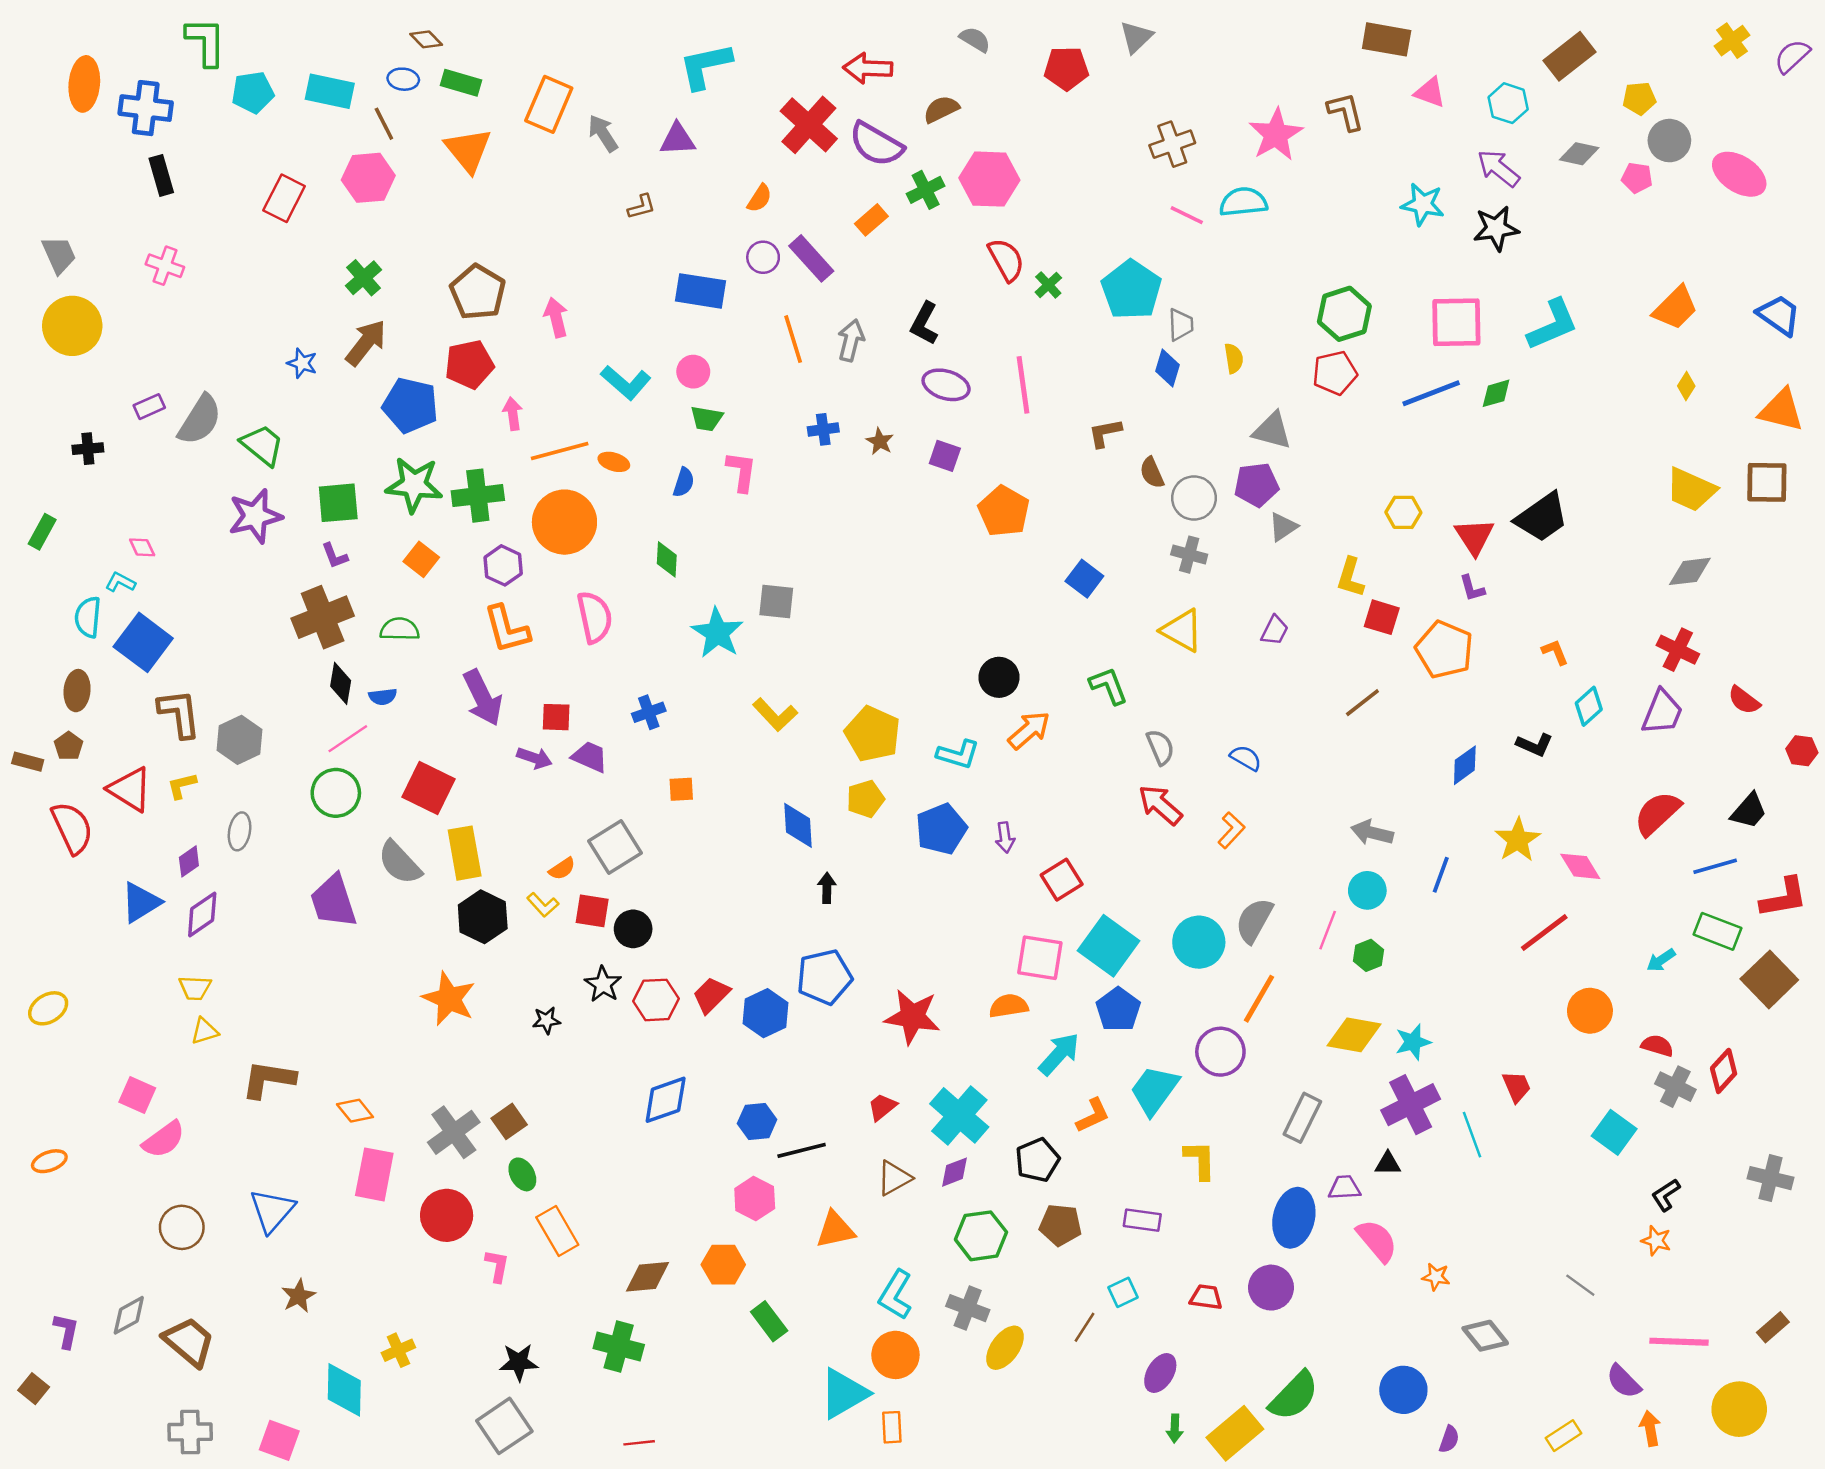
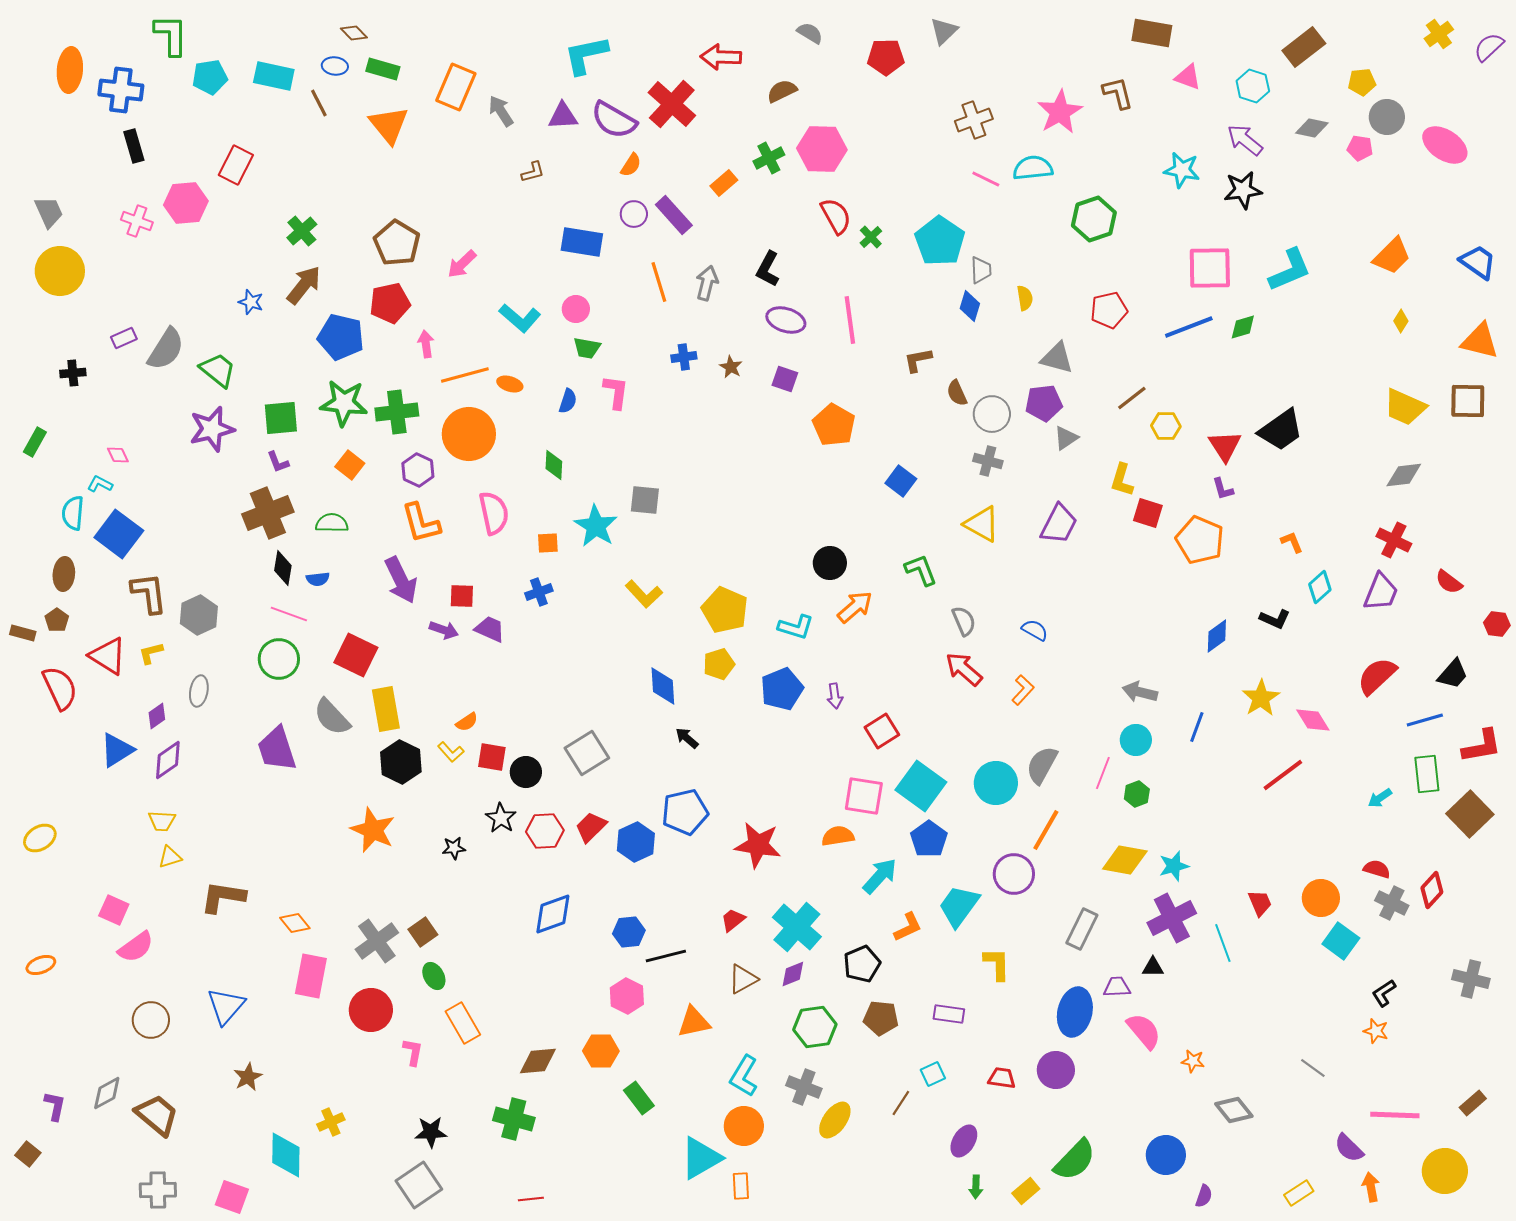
purple semicircle: (876, 144) -> (614, 120), moved
pink hexagon: (368, 178) -> (186, 203), moved
green hexagon: (1344, 314) -> (1094, 219), moved
pink arrow: (556, 317) -> (462, 264), turned -120
purple trapezoid: (1275, 630) -> (1059, 524), size x1.6
brown line: (1362, 703) -> (1132, 398), moved
pink line: (348, 739) -> (289, 614), turned 54
orange square: (681, 789) -> (548, 543), moved
gray square: (615, 847) -> (587, 753), moved
black arrow: (827, 888) -> (687, 738), turned -50
green rectangle: (1718, 931) -> (1427, 774), turned 63
orange circle: (1590, 1011) -> (1321, 898), moved
yellow rectangle: (1235, 1433) -> (1026, 1191), size x0.6

